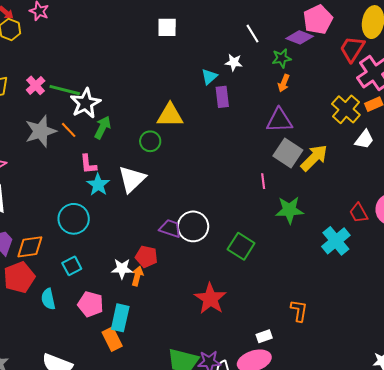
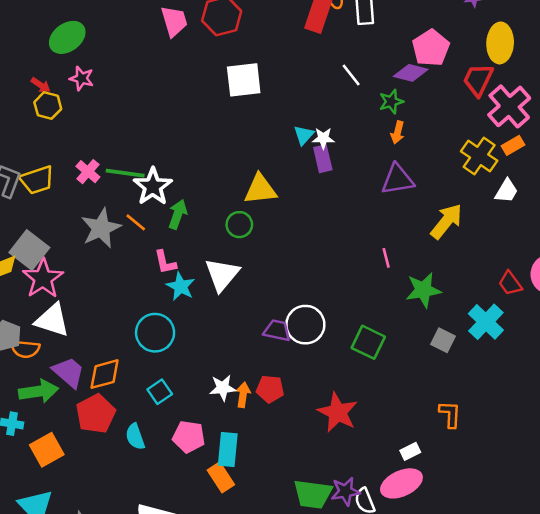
white square: (167, 27) -> (244, 80), size x1.4
white star: (234, 62) -> (323, 138), moved
gray square: (288, 153) -> (443, 340), moved, size x0.7
red pentagon: (146, 257) -> (270, 389), moved

